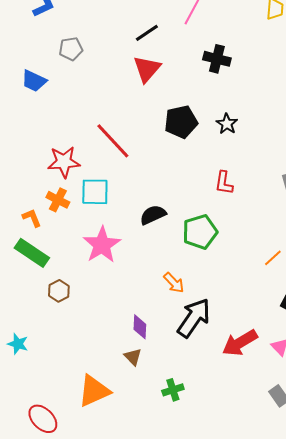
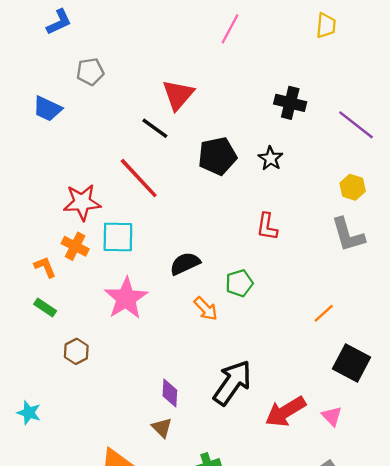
black line: (147, 33) -> (155, 128), moved, turned 70
black cross: (217, 59) -> (290, 103), moved
green pentagon: (200, 232) -> (239, 283), size x0.7
green rectangle: (32, 253) -> (45, 307), size x0.6
orange arrow: (174, 283) -> (206, 309), moved

